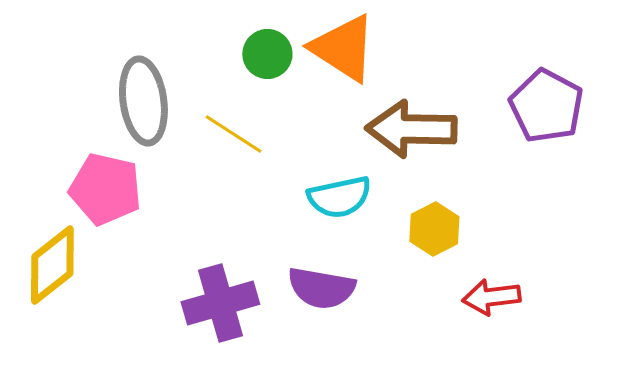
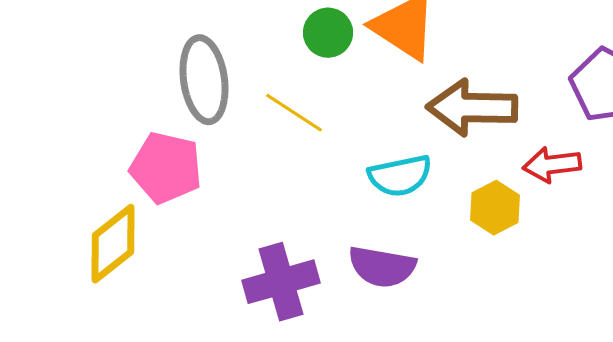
red arrow: (491, 297) -> (552, 165), moved

